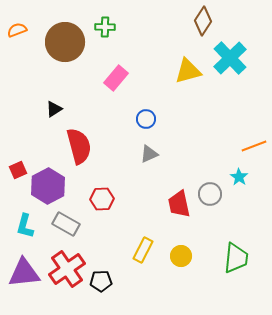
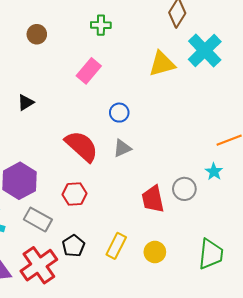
green cross: (105, 27) -> (101, 25), moved
brown circle: (65, 42) -> (37, 34), size x0.5
red semicircle: (79, 146) -> (82, 146), moved, turned -33
black pentagon: (101, 281) -> (73, 246), moved, turned -30

